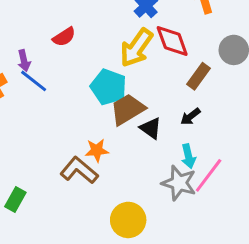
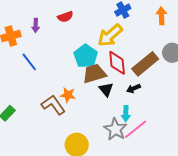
red diamond: (172, 41) -> (117, 63), moved
brown rectangle: (199, 76) -> (145, 64), size x1.5
blue line: (34, 81) -> (29, 62), moved

